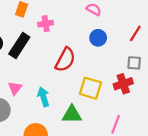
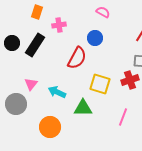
blue circle: (98, 38) -> (95, 38), moved
cyan arrow: (43, 97) -> (57, 92), turned -48

